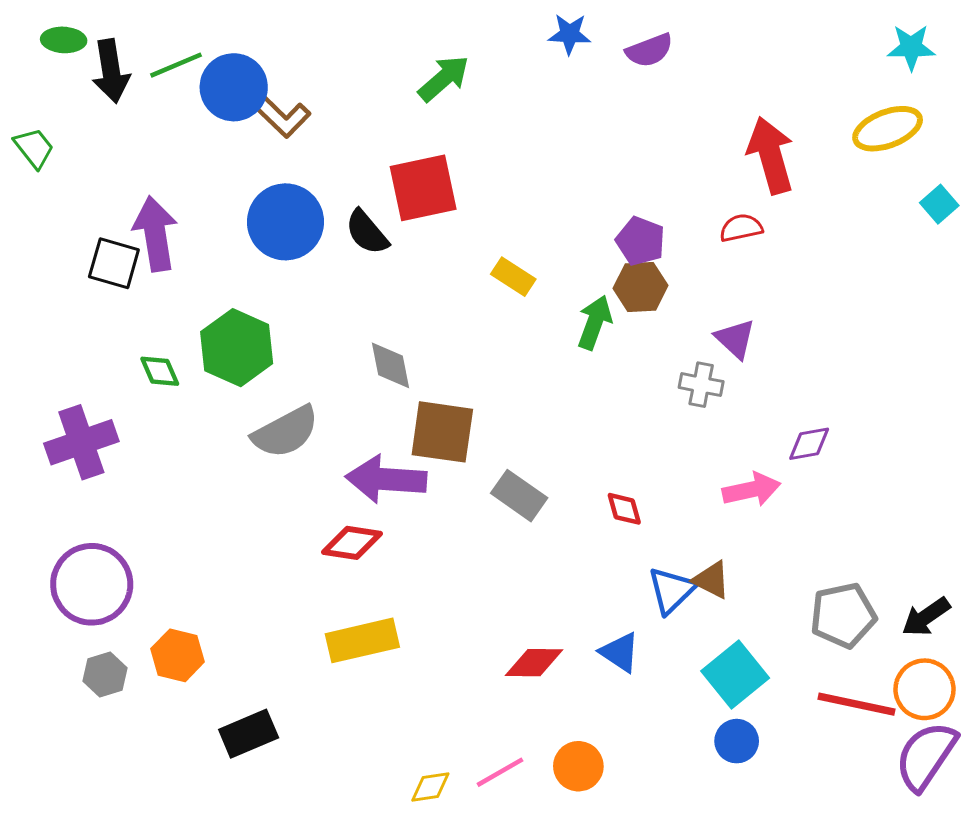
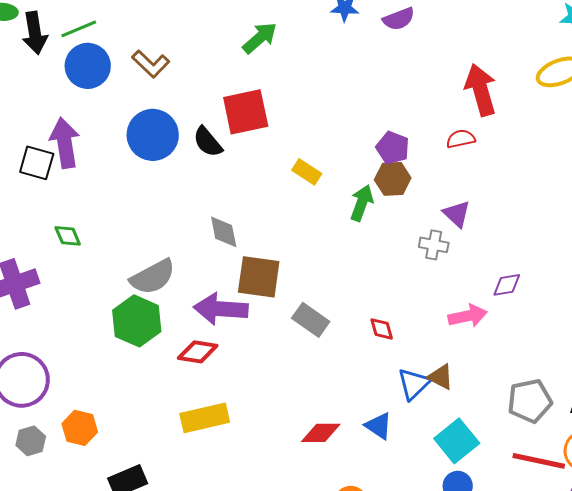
blue circle: (234, 87) -> (88, 66), moved
green hexagon: (237, 348) -> (137, 321), moved

